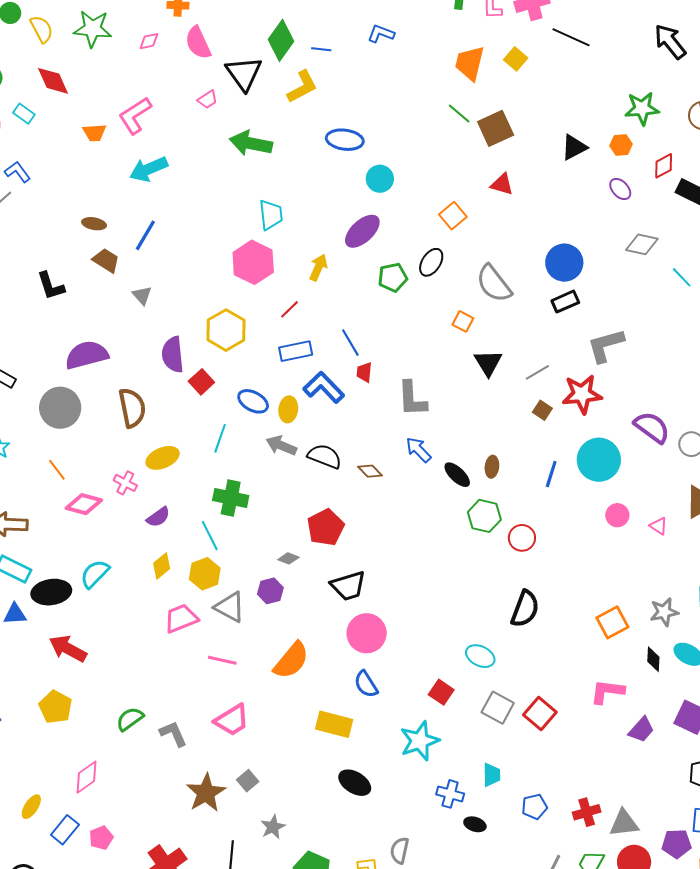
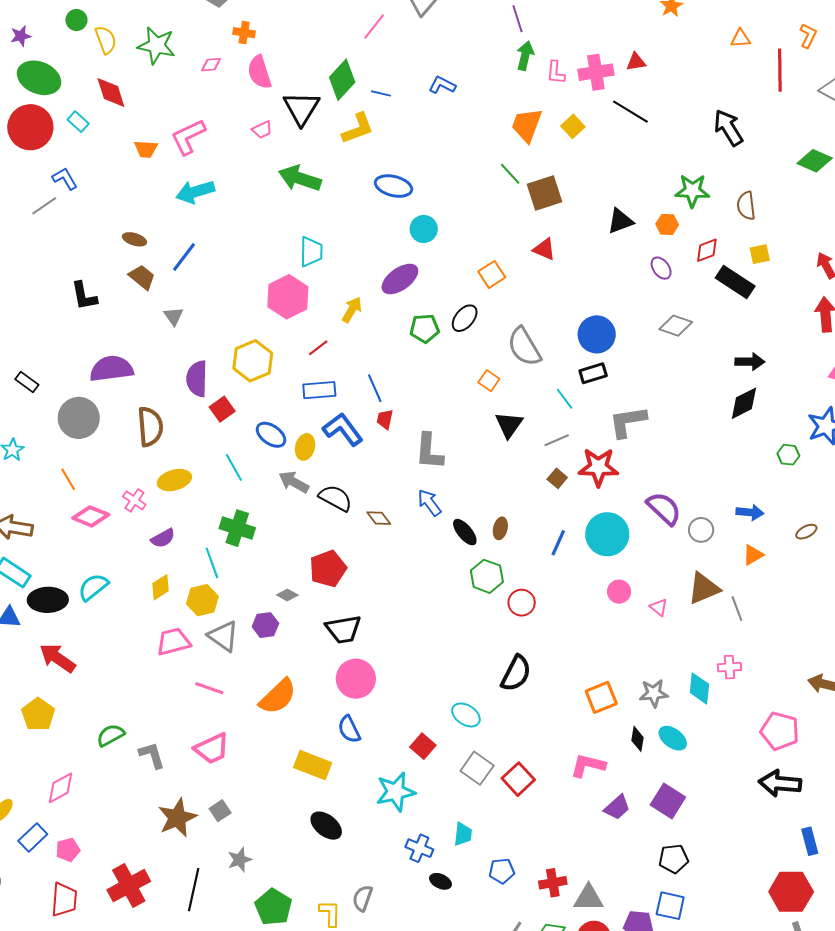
cyan line: (682, 277) -> (565, 399), moved
cyan line: (220, 438) -> (234, 467), turned -56

